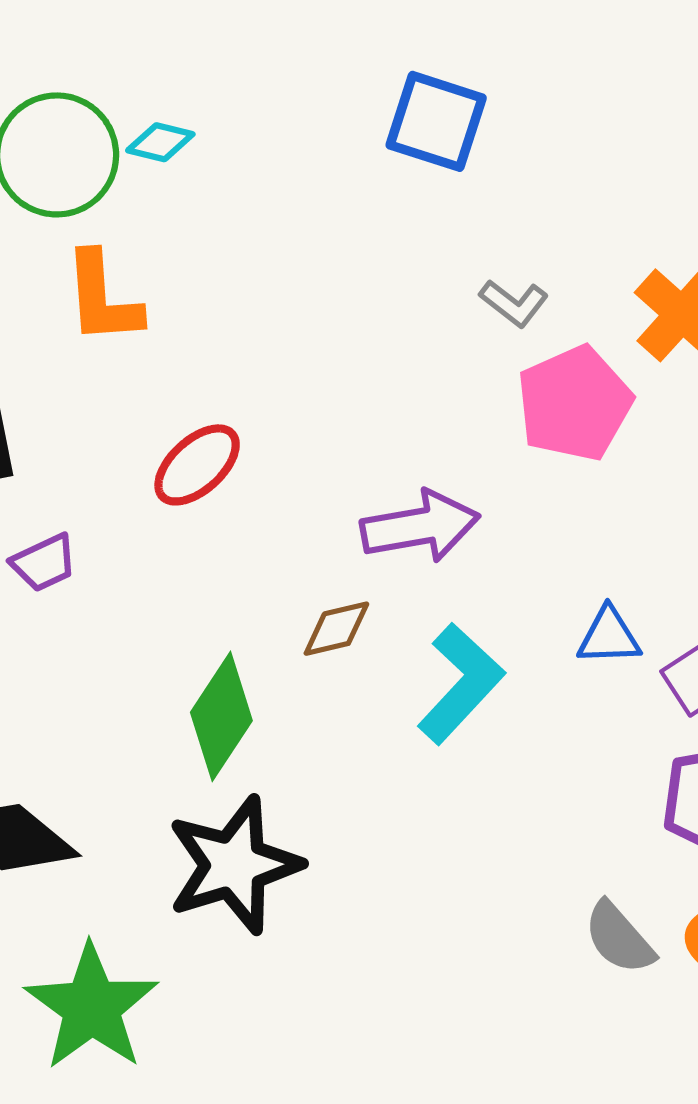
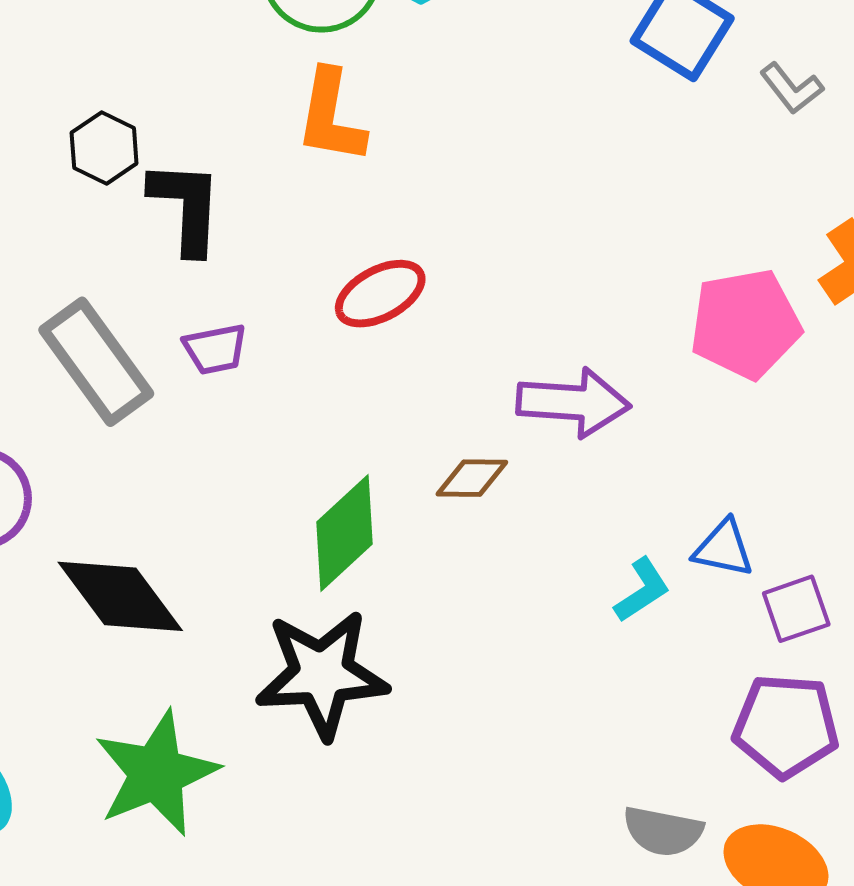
gray L-shape: (514, 303) -> (792, 88), moved
cyan L-shape: (461, 684) -> (642, 590), moved, size x0.6
gray semicircle: (619, 938) -> (663, 831), turned -52

